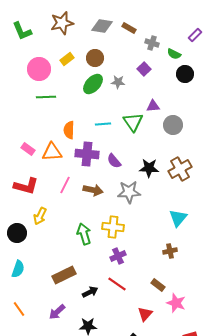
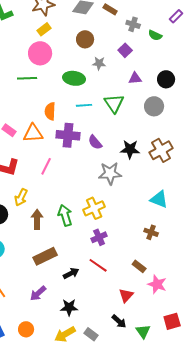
brown circle: (95, 58) -> (85, 39), moved
yellow rectangle: (67, 59) -> (44, 29), moved
pink circle: (39, 69) -> (40, 53), moved
black circle: (185, 74) -> (166, 79), moved
green ellipse: (93, 84) -> (74, 78), moved, turned 55
purple triangle: (153, 106) -> (135, 78), moved
brown arrow: (93, 190) -> (37, 219), moved, turned -102
cyan triangle: (178, 218) -> (159, 199), turned -48
yellow cross: (113, 227) -> (94, 208), turned -30
brown cross: (170, 251) -> (151, 232), turned 32

